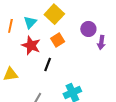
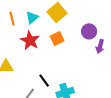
orange line: (10, 26) -> (12, 19), turned -32
black line: (48, 64) -> (44, 81), moved, turned -64

